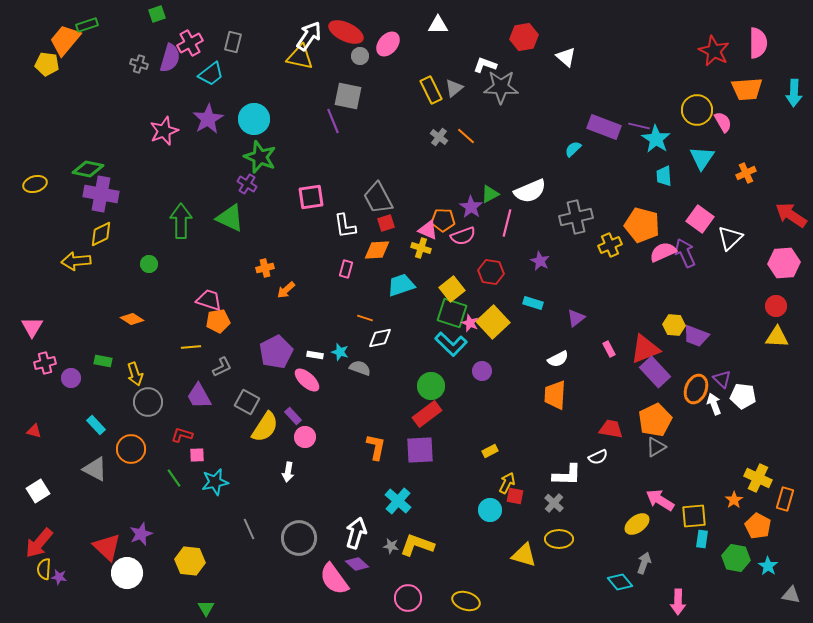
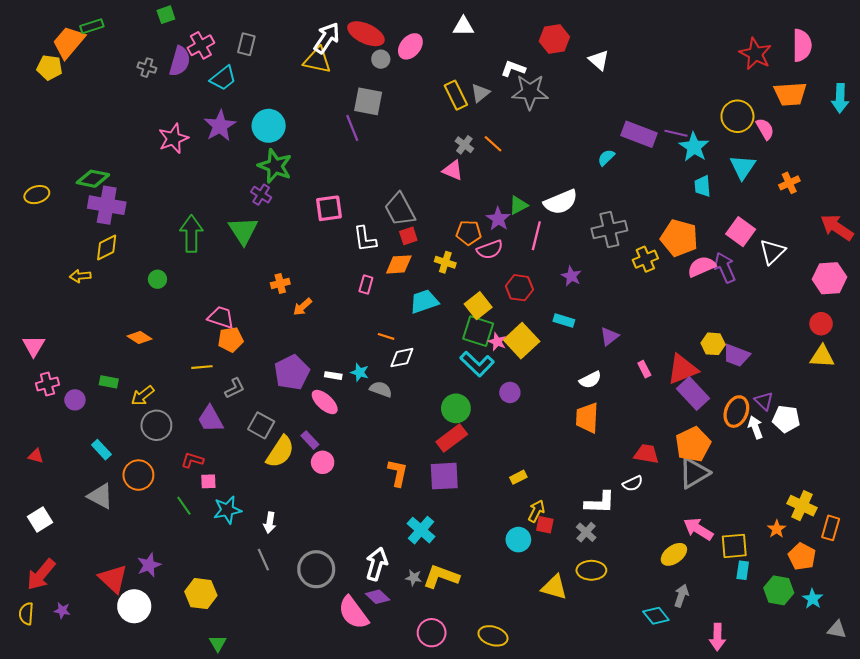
green triangle: (230, 218) -> (243, 231), turned 32
pink triangle: (428, 230) -> (453, 170), moved
yellow arrow: (76, 261) -> (80, 276), size x0.7
yellow arrow: (135, 374) -> (143, 396), turned 70
gray triangle: (656, 447) -> (694, 473), size x1.5
white arrow: (288, 472) -> (270, 523), moved
yellow semicircle: (44, 569) -> (26, 614), moved

